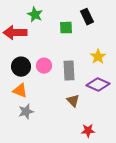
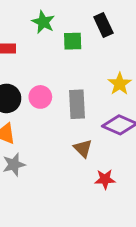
green star: (35, 15) -> (43, 22), moved
red star: (88, 131) -> (105, 179), moved

